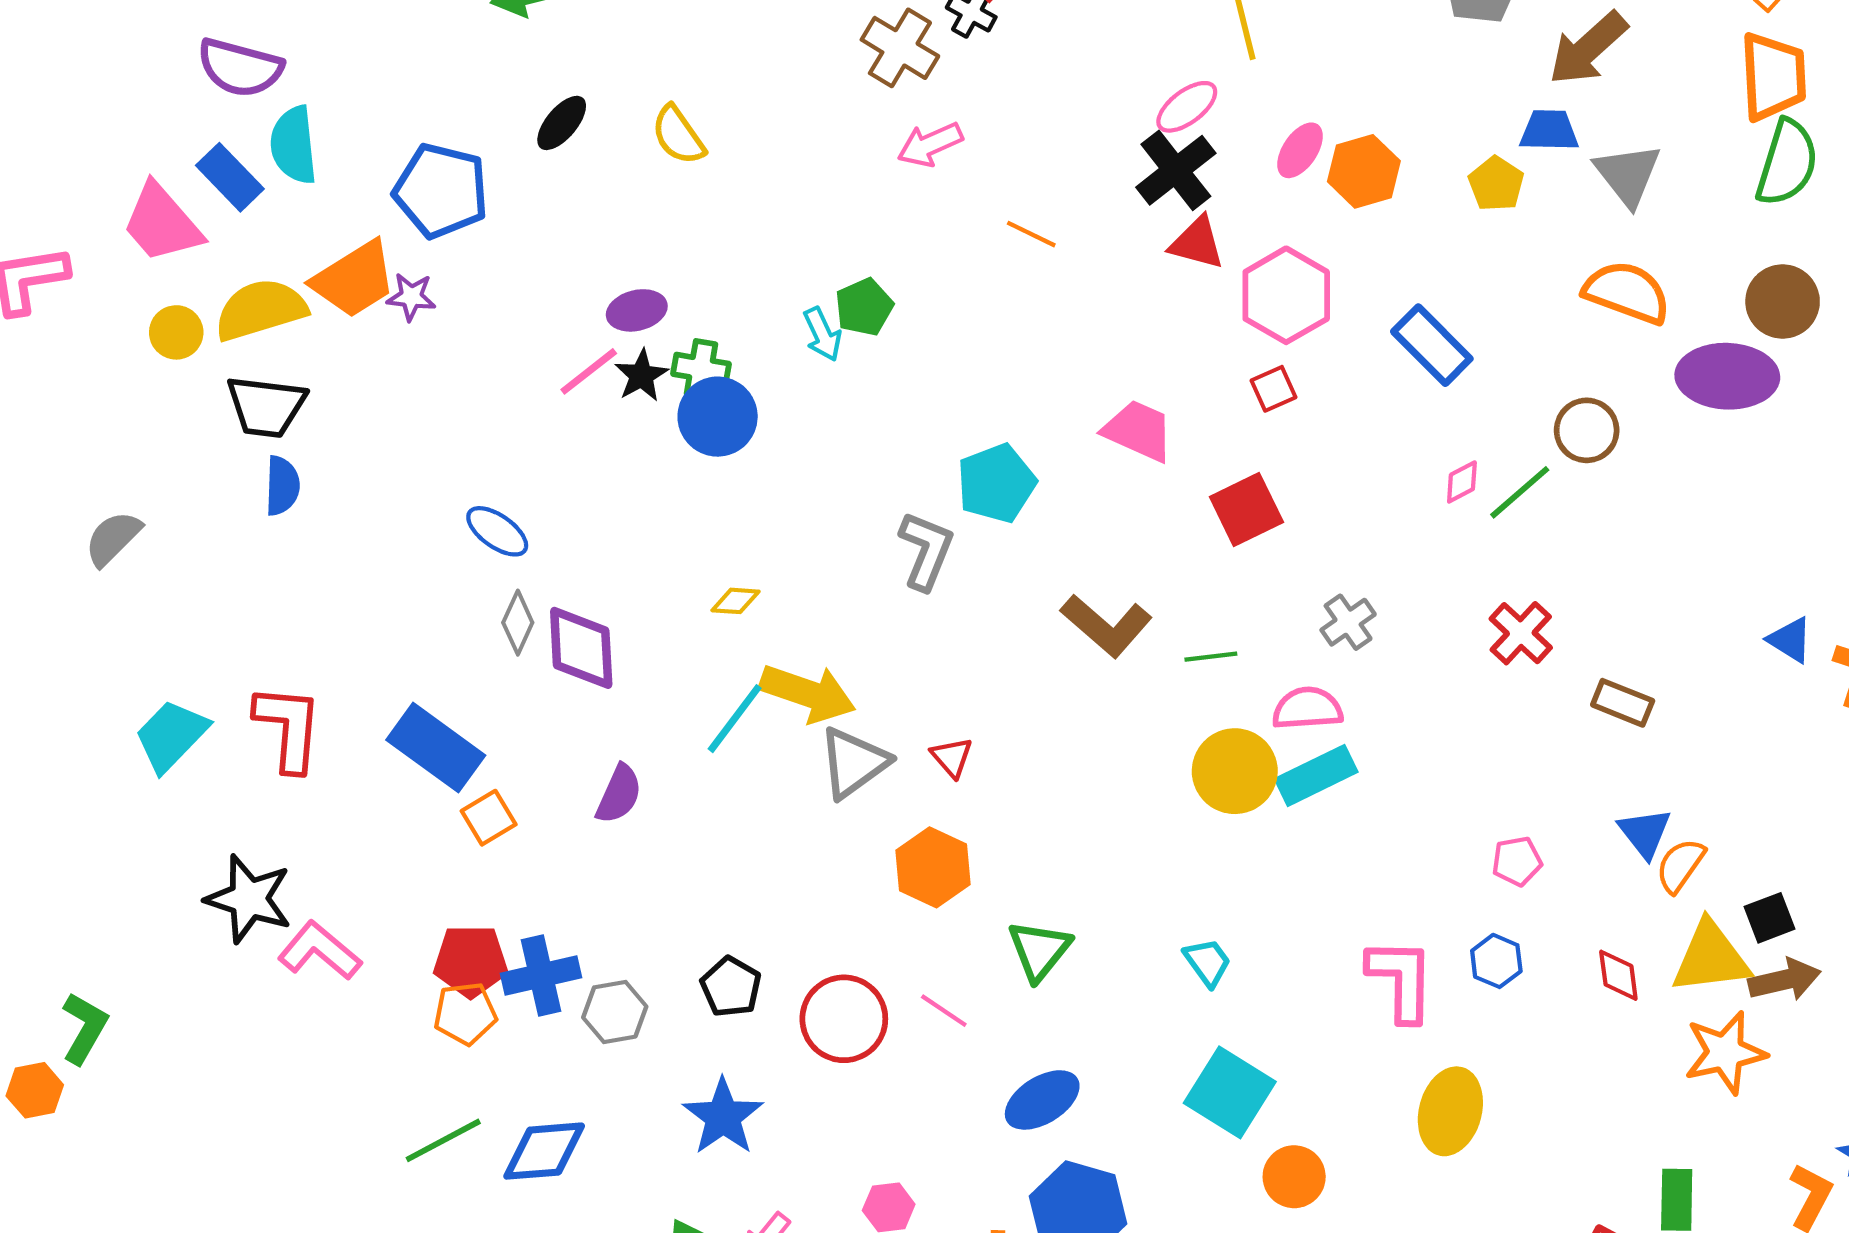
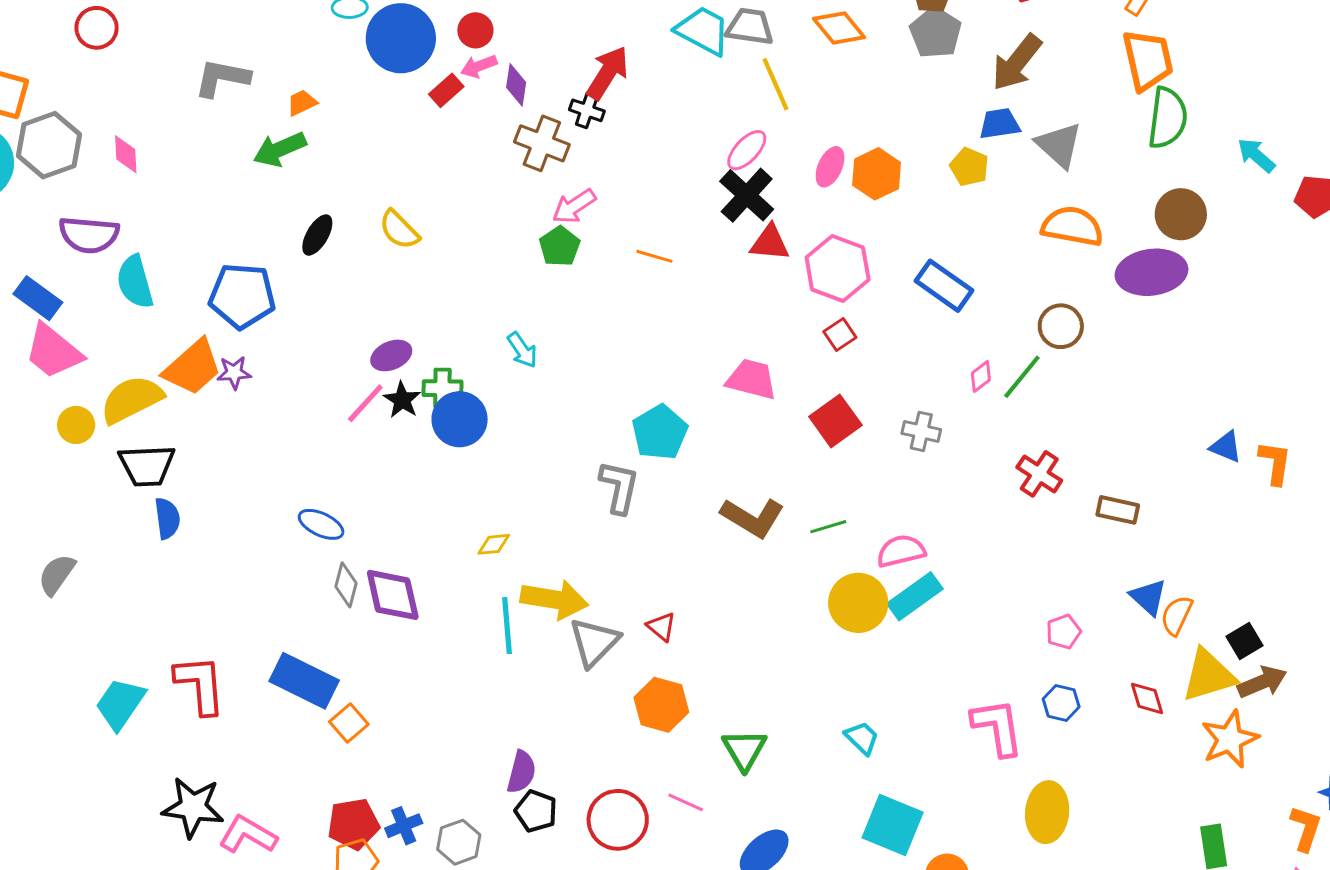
blue rectangle: (230, 177) -> (38, 298), moved
green pentagon: (864, 307) -> (560, 246), moved
gray cross: (1348, 622) -> (921, 431), moved, turned -33
cyan line: (735, 719) -> (507, 626), turned -32
purple semicircle: (619, 794) -> (521, 772), moved
blue cross: (541, 975) -> (404, 826), size x0.7

